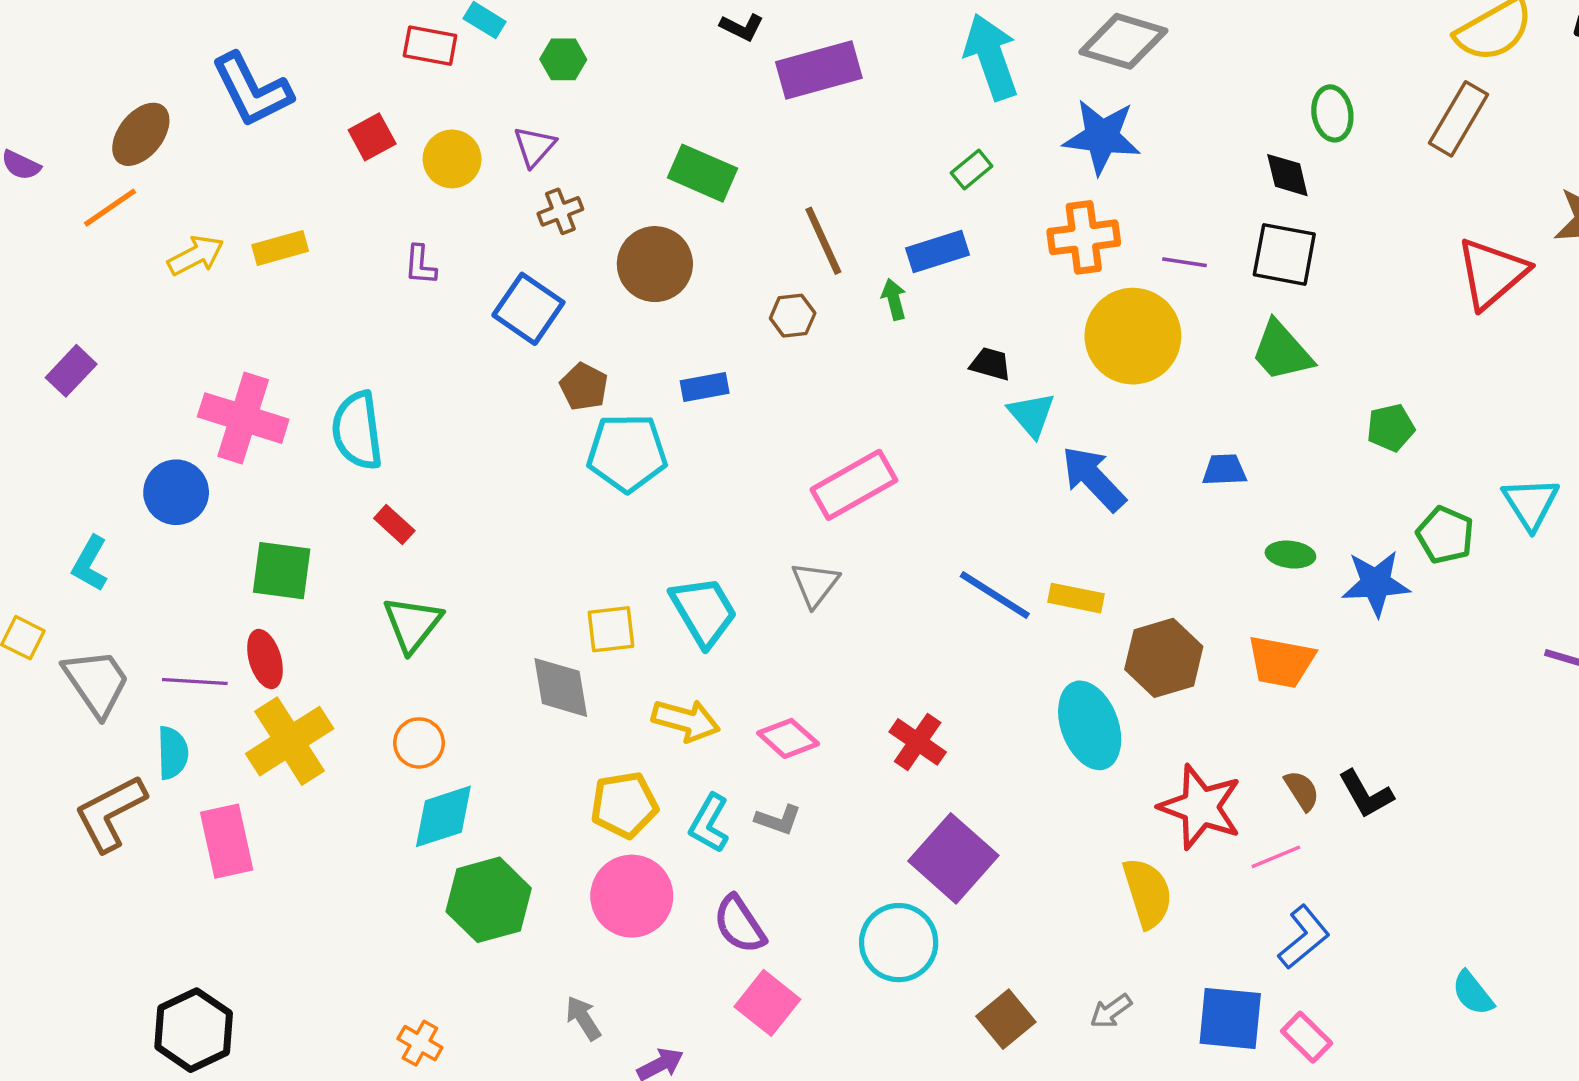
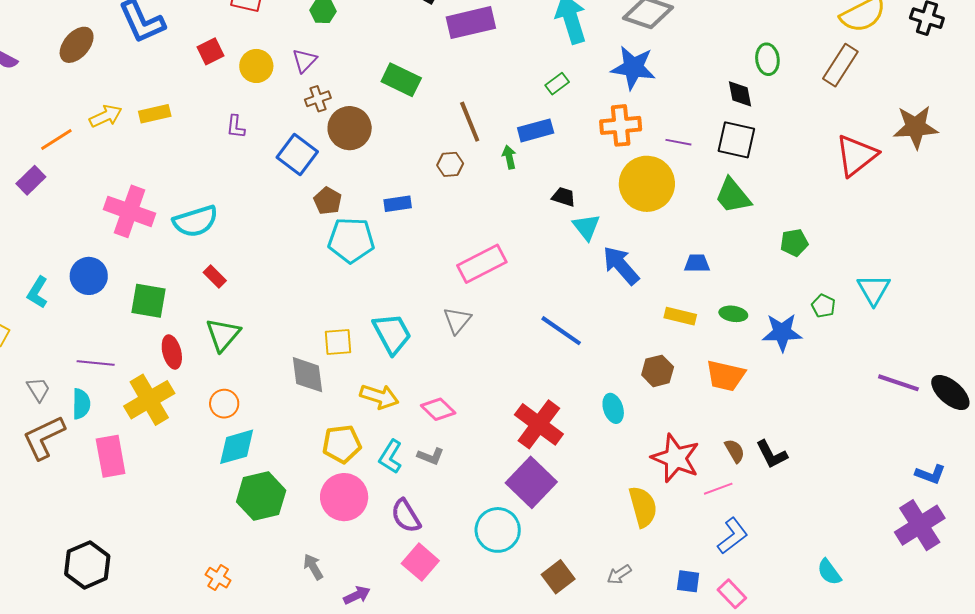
orange line: (110, 208) -> (56, 140), moved
brown circle: (655, 264) -> (350, 128), moved
cyan semicircle: (357, 431) -> (195, 221), turned -102
blue circle: (176, 492) -> (89, 276), moved
green pentagon: (1445, 535) -> (823, 306), size x0.7
yellow rectangle: (1076, 598) -> (680, 316), moved
brown hexagon: (1164, 658) -> (658, 371), size x0.7
red ellipse: (265, 659) -> (172, 352), moved
gray trapezoid: (97, 682) -> (38, 389), moved, size x0.6
cyan ellipse: (1090, 725) -> (613, 408), size x0.6
red cross: (918, 742) -> (539, 424), moved, size x1.5
blue square: (1230, 1018) -> (688, 581), size x0.6

